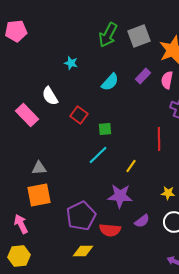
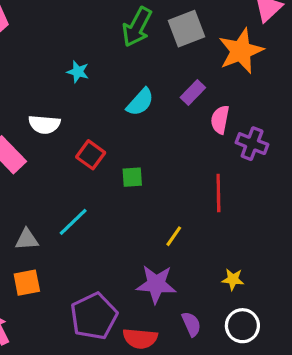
pink semicircle: (167, 80) -> (220, 120), moved
white semicircle: (50, 96) -> (44, 124), turned -54
cyan line: (98, 155) -> (73, 222), moved
orange square: (39, 195) -> (27, 283), size x0.7
purple semicircle: (142, 221) -> (191, 324), turned -77

